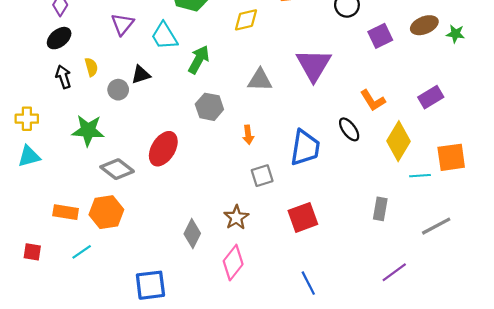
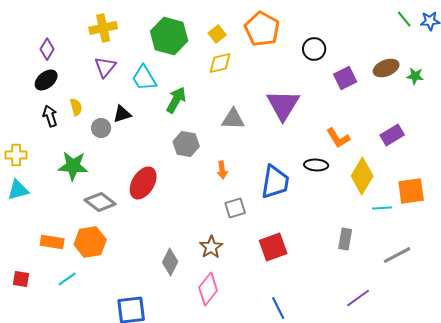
black ellipse: (349, 129) -> (316, 165), turned -50

